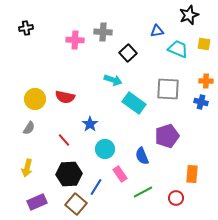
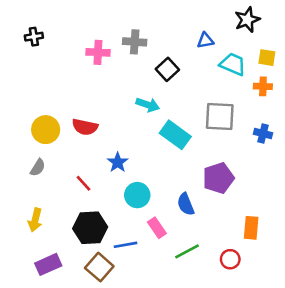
orange cross: (206, 81) -> (263, 86), moved
blue line: (96, 187) -> (125, 245), turned 48

